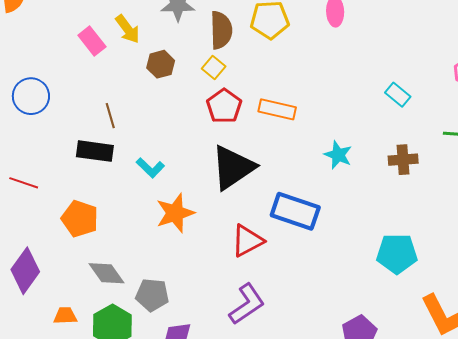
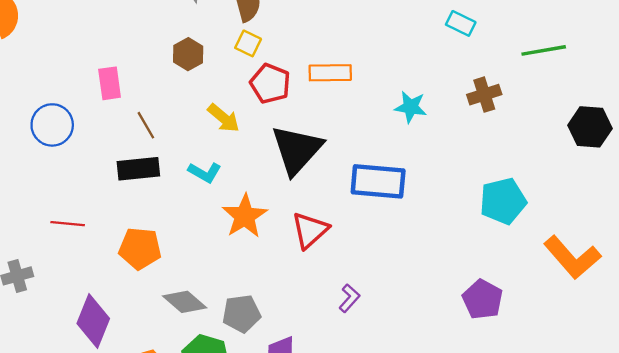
yellow arrow: (128, 29) -> (224, 118), moved
pink rectangle: (92, 41) -> (110, 83), moved, turned 44
red triangle: (247, 241) -> (310, 230), moved
purple L-shape: (247, 304) -> (349, 298), size x0.6

